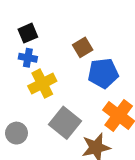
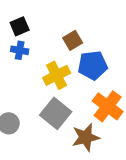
yellow cross: (42, 84) -> (57, 75), moved

